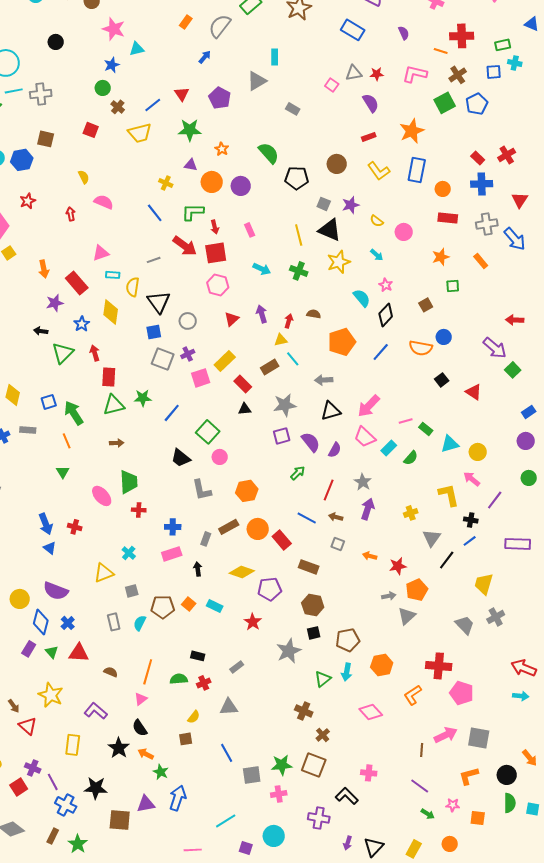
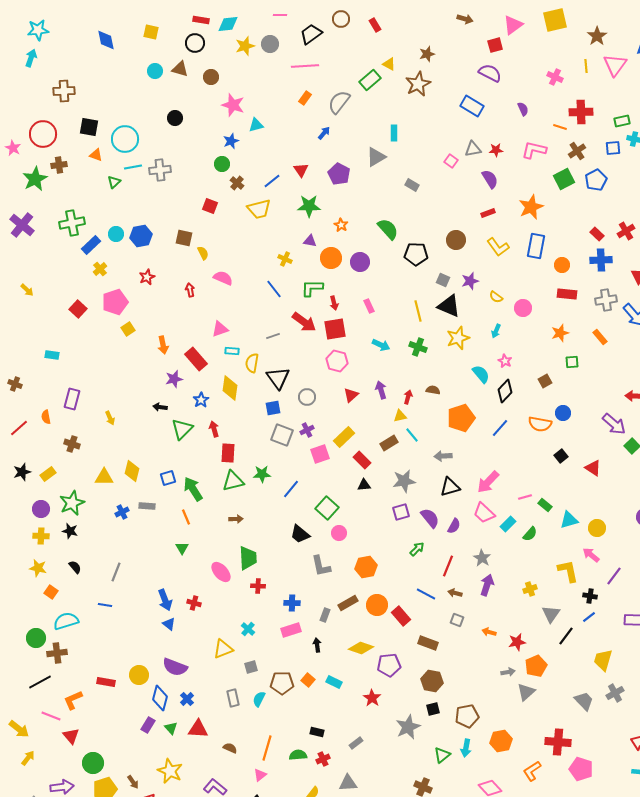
brown square: (46, 139) -> (184, 238), moved
cyan arrow: (377, 255) -> (496, 331), turned 72

